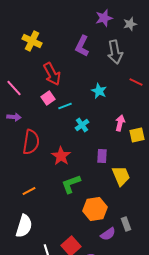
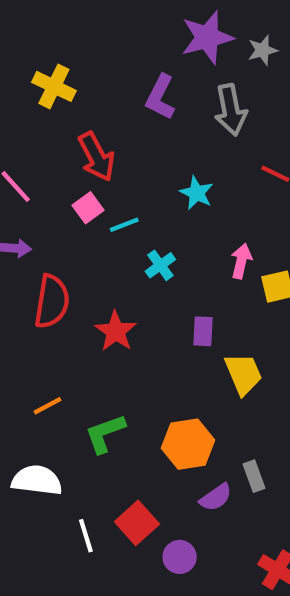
purple star: (104, 18) -> (207, 37), size x1.4
green L-shape: (71, 184) -> (105, 433), moved
white semicircle: (24, 226) -> (37, 480), turned -100

